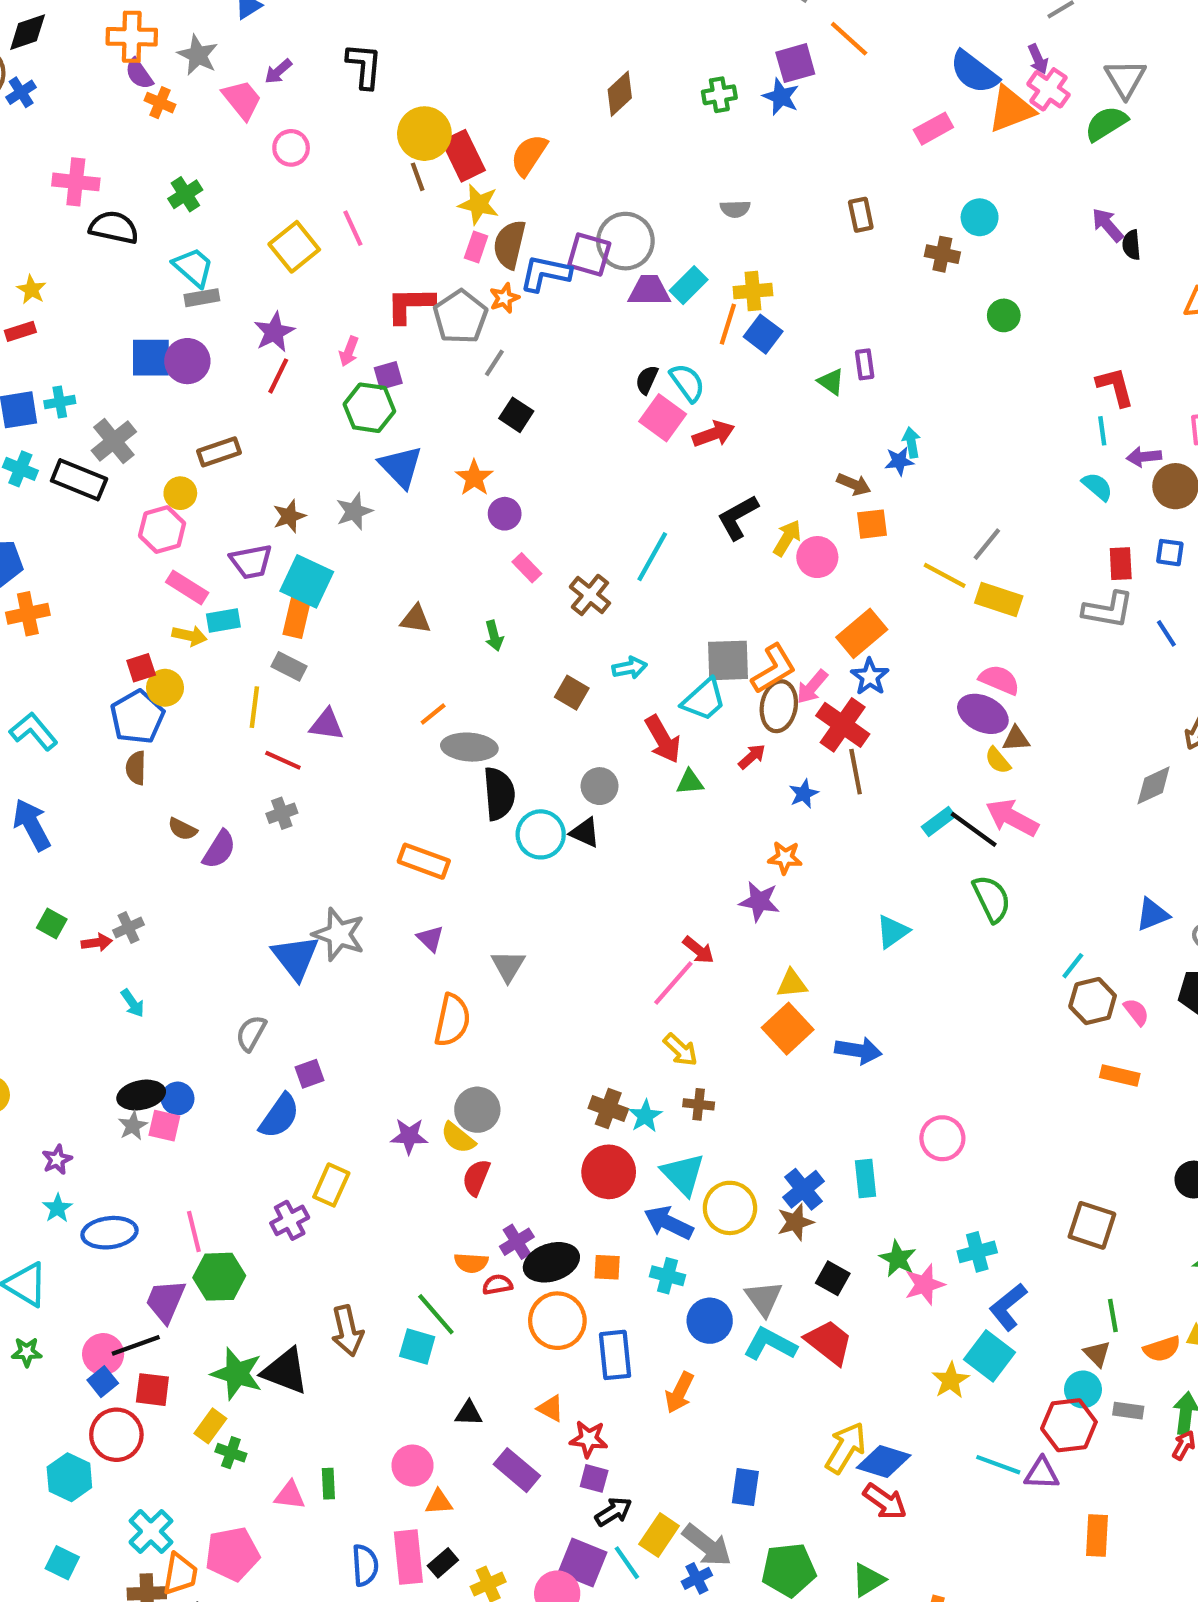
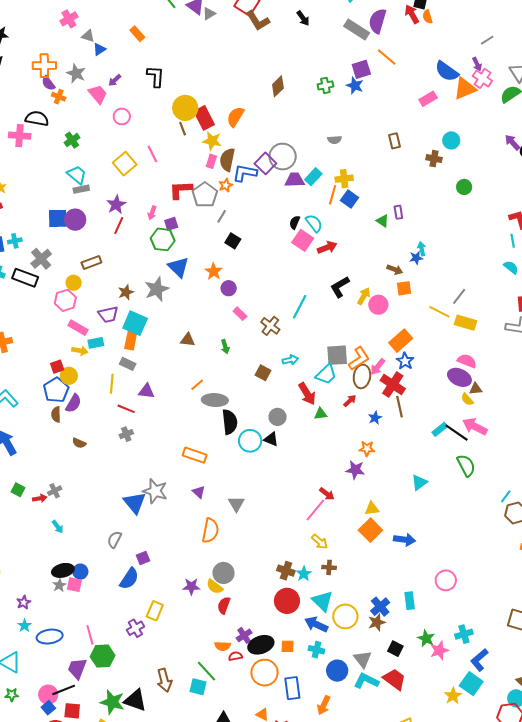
black semicircle: (114, 227) -> (37, 119), moved
purple square: (589, 255) -> (265, 163), turned 30
gray star: (354, 511) -> (157, 289), size x1.4
purple semicircle: (219, 849) -> (73, 403), moved

